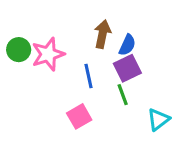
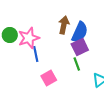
blue semicircle: (127, 45) -> (80, 32), size x1.5
blue line: (89, 76) -> (36, 54), moved

